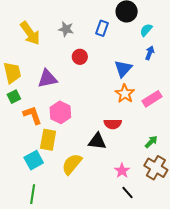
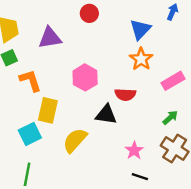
pink rectangle: (152, 99) -> (173, 81), moved
pink hexagon: (60, 112) -> (85, 77), moved
black line: (128, 193) -> (140, 177), turned -32

